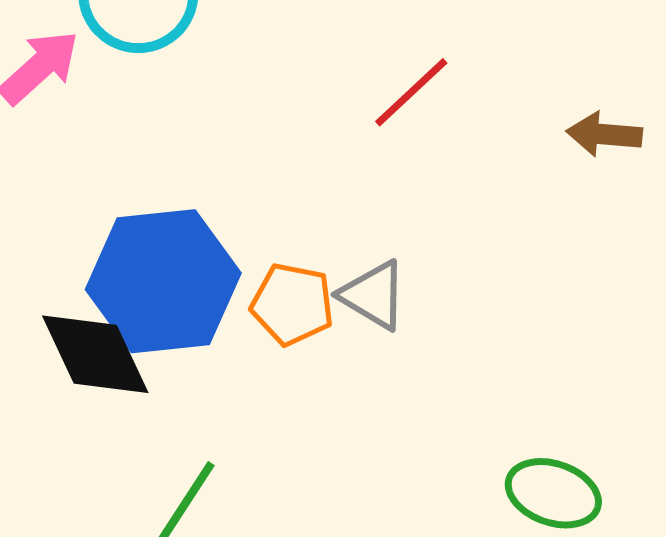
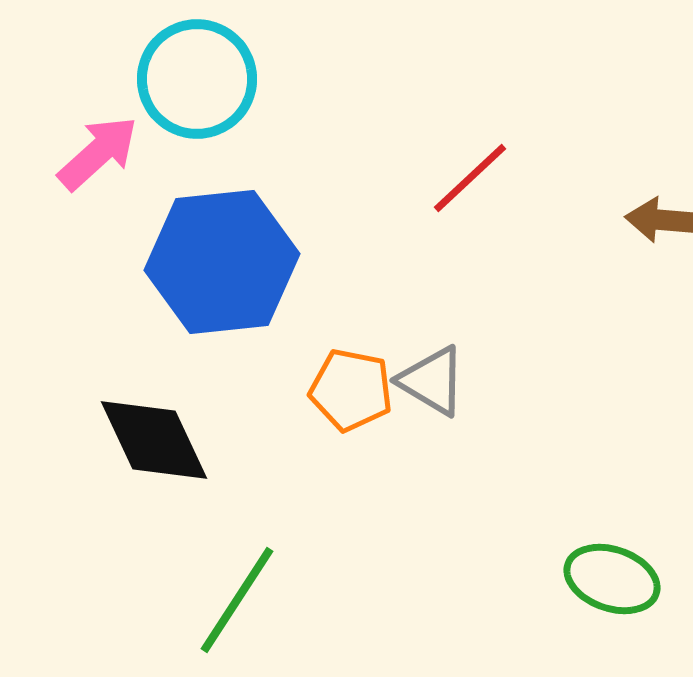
blue hexagon: (163, 281) -> (222, 262), moved

